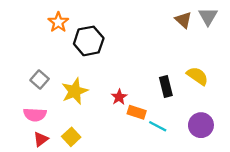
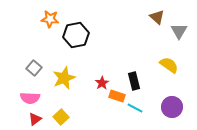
gray triangle: (208, 16) -> (179, 31), moved
orange star: (58, 22) -> (50, 19), turned -30
black rectangle: (166, 87) -> (134, 81), moved

